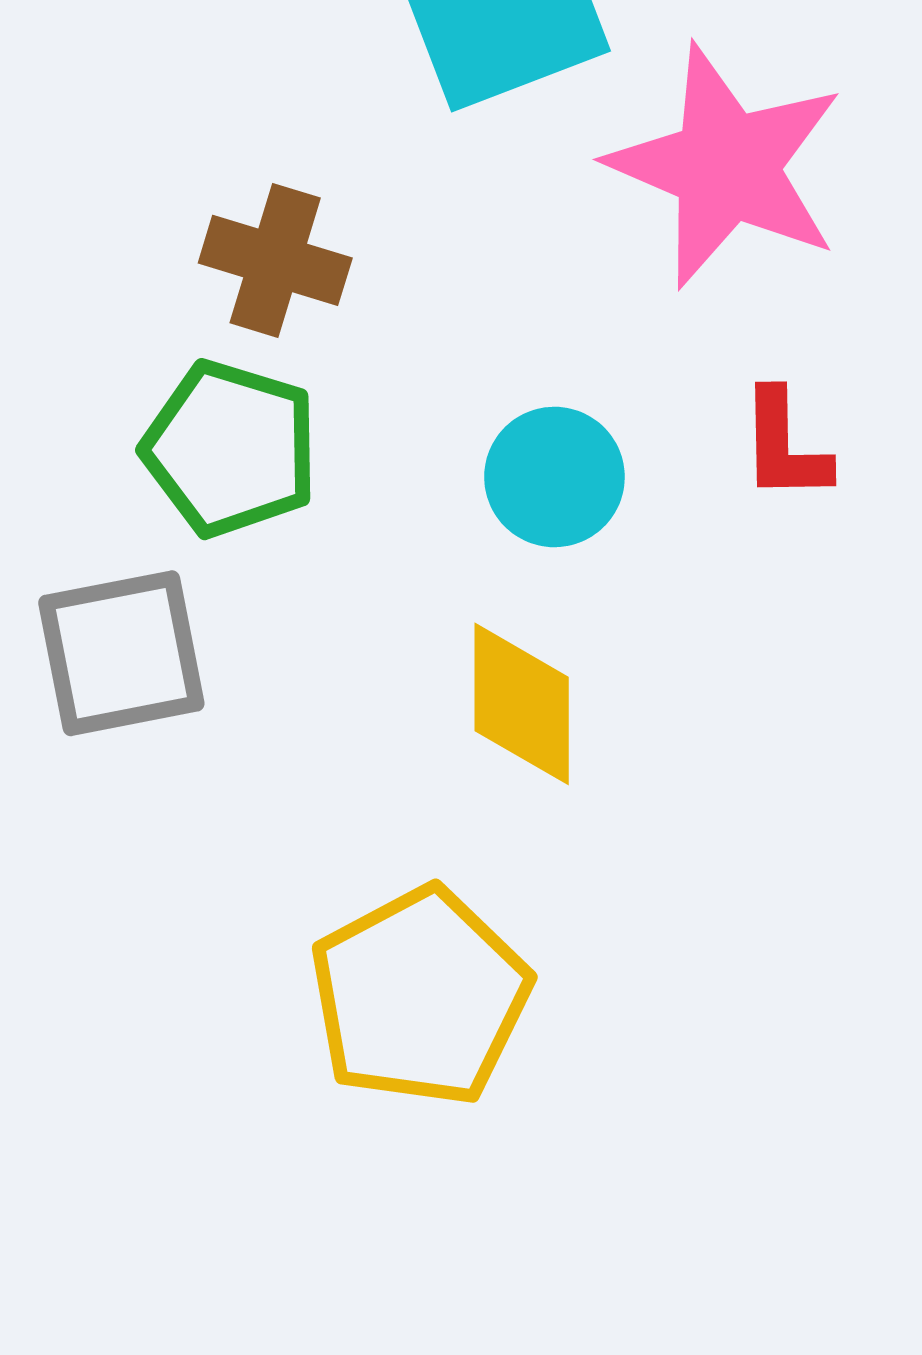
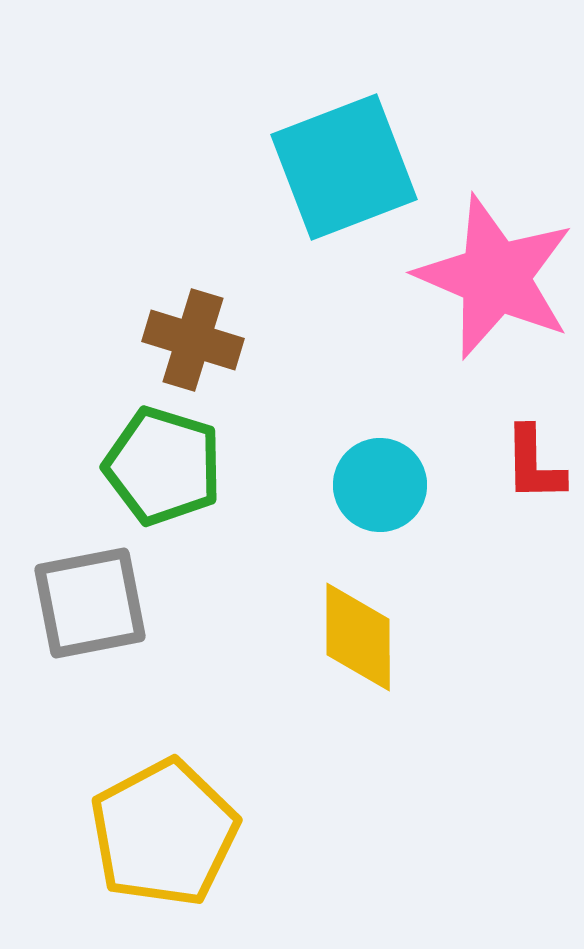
yellow pentagon: (420, 997) -> (164, 833), moved

